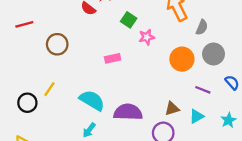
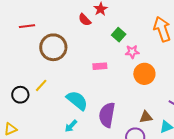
brown circle: (57, 44) -> (53, 47), size x1.4
orange circle: (182, 59) -> (144, 74), moved
purple semicircle: (128, 112) -> (107, 115), turned -90

